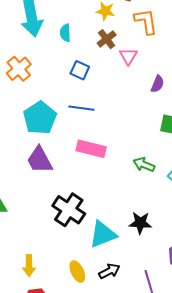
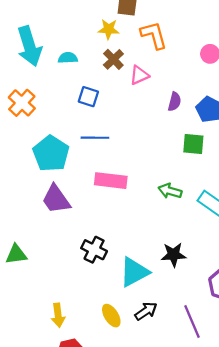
cyan semicircle: (65, 33) -> (68, 58), turned 96
pink triangle: (128, 56) -> (139, 75), turned 42
black cross: (69, 210) -> (94, 250), size x0.7

